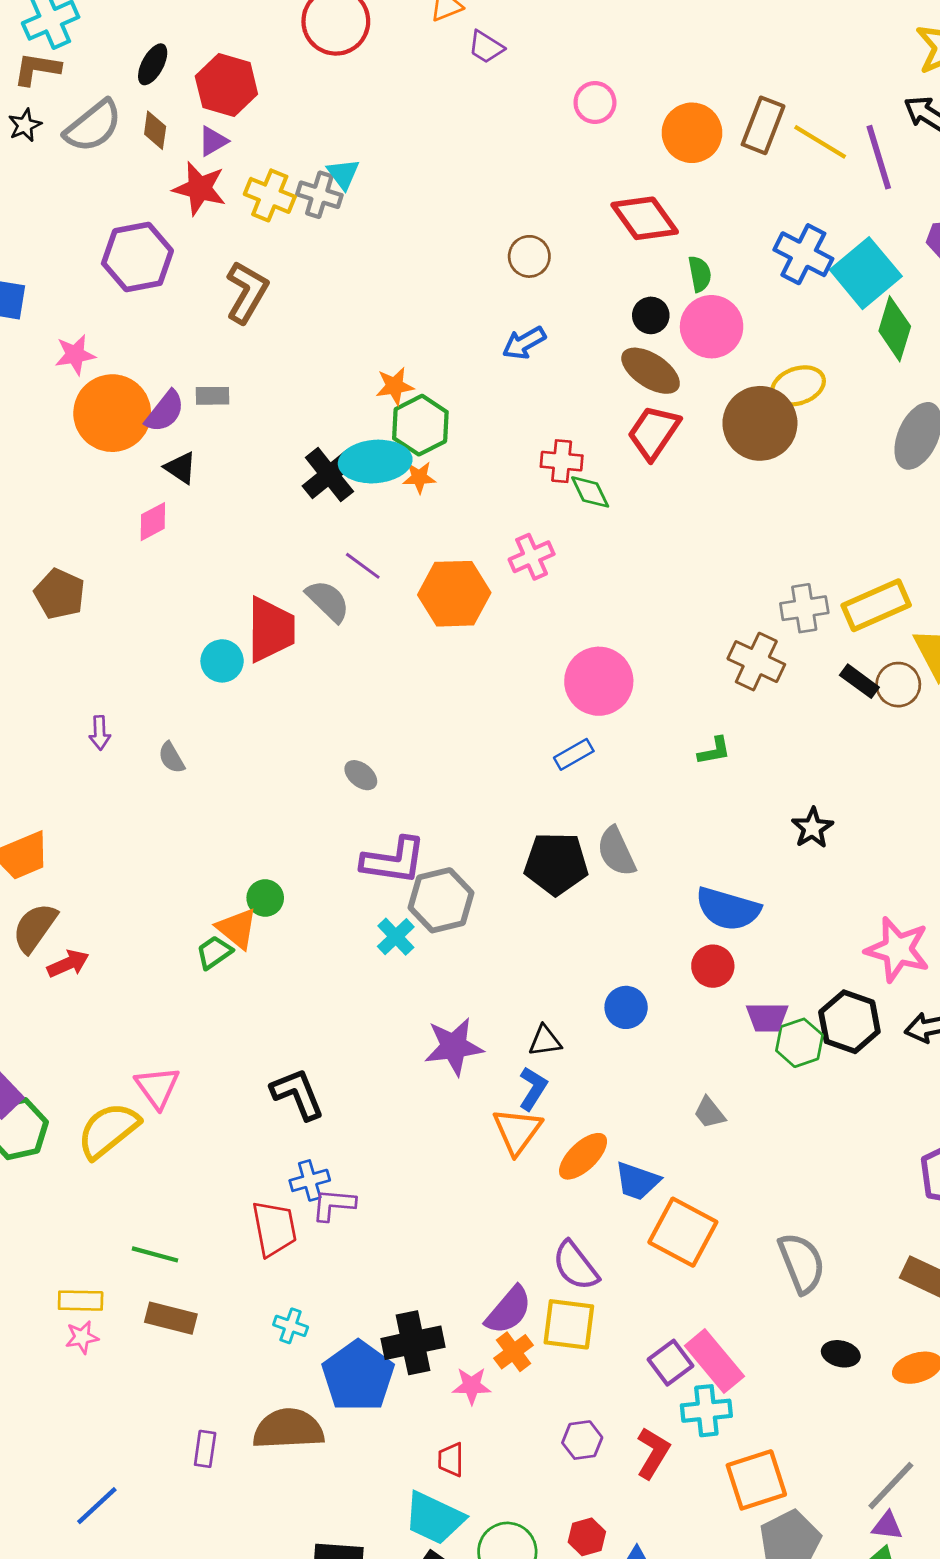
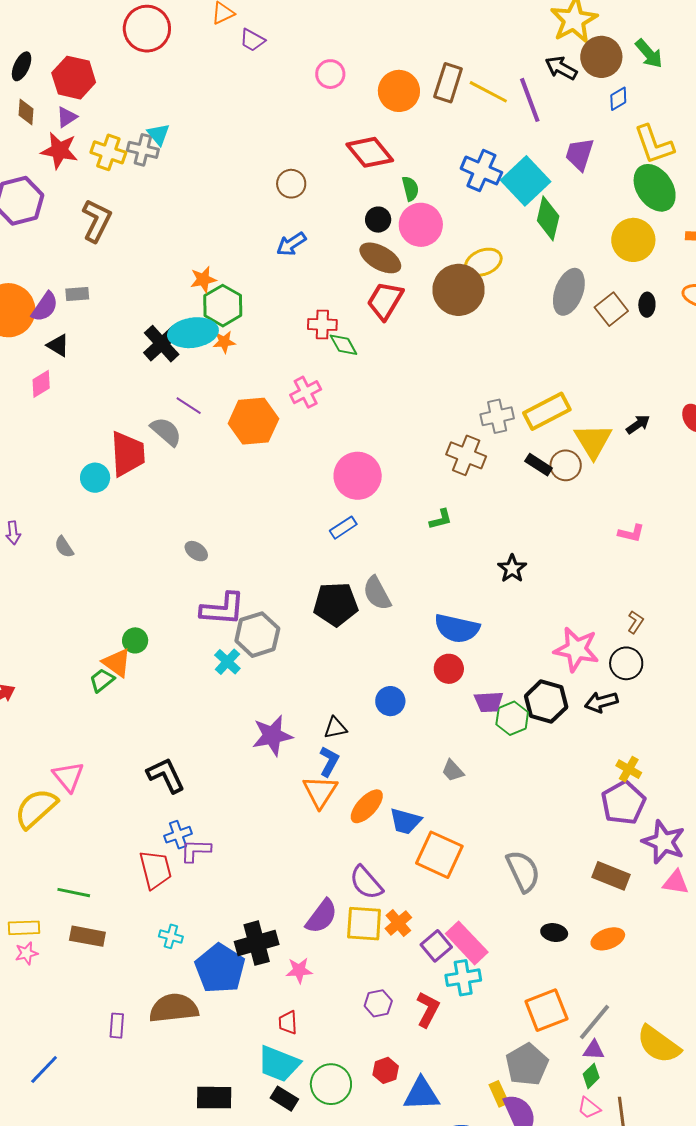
orange cross: (513, 1352) -> (398, 923), moved
orange square: (756, 1480) -> (546, 1010), moved

